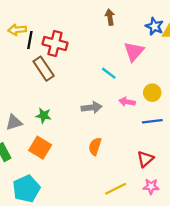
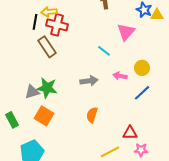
yellow arrow: (17, 30) -> (49, 12), moved
green star: (44, 116) -> (47, 88), size x1.5
blue line: (152, 121) -> (142, 93), turned -36
gray triangle: (14, 122) -> (32, 92), moved
red triangle: (145, 159) -> (130, 133), moved, turned 42

